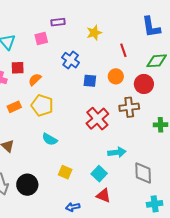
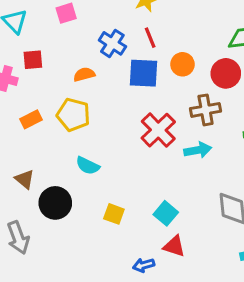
red line: (123, 50) -> (150, 38), moved
orange semicircle: (35, 80) -> (84, 74), moved, turned 32
blue square: (90, 81) -> (143, 73), size x1.5
cyan arrow: (117, 152) -> (198, 150), moved
black circle: (27, 185) -> (55, 203), moved
blue arrow: (73, 207) -> (144, 265), moved

